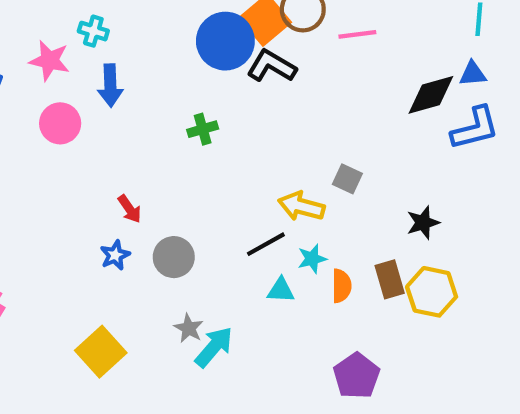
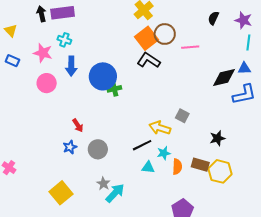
blue circle: (225, 41) -> (103, 76), moved
brown rectangle: (390, 279) -> (200, 165), turned -60

